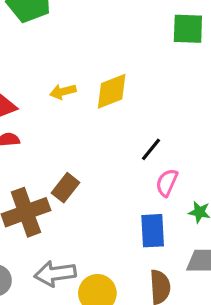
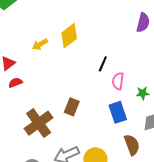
brown rectangle: (65, 188) -> (72, 107), moved

